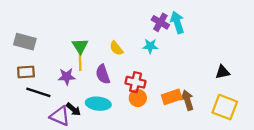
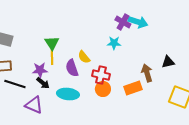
cyan arrow: (177, 22) -> (138, 22), turned 126
yellow semicircle: (116, 48) -> (84, 57), moved
black triangle: (222, 72) -> (168, 62), moved
brown arrow: (187, 100) -> (147, 73), moved
black arrow: (73, 109) -> (43, 83), moved

